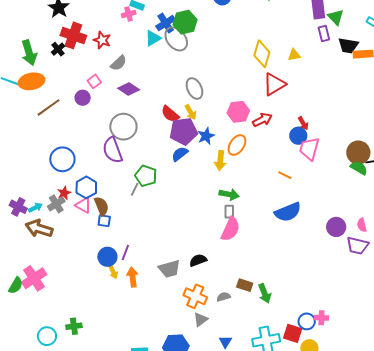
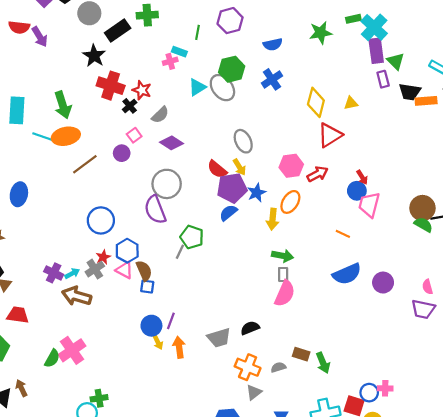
blue cross: (166, 23) -> (272, 79), moved
black cross: (58, 49) -> (130, 106), moved
purple circle: (336, 227) -> (383, 283), moved
green cross: (74, 326) -> (99, 398), moved

